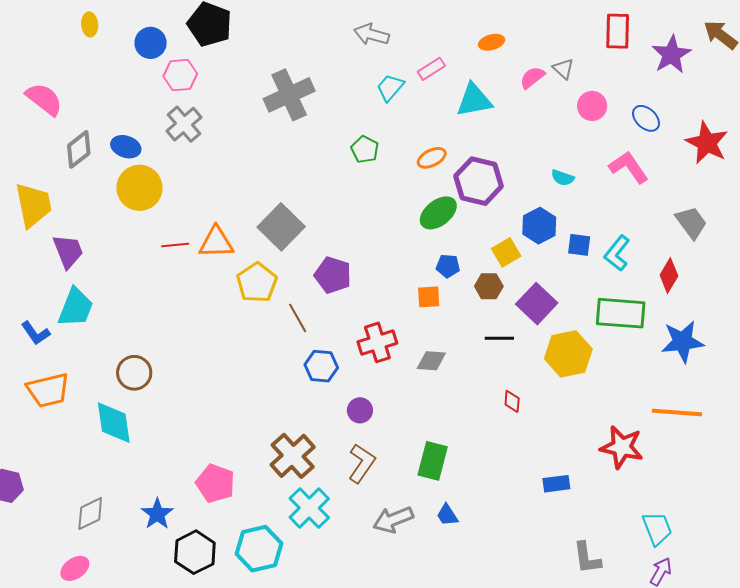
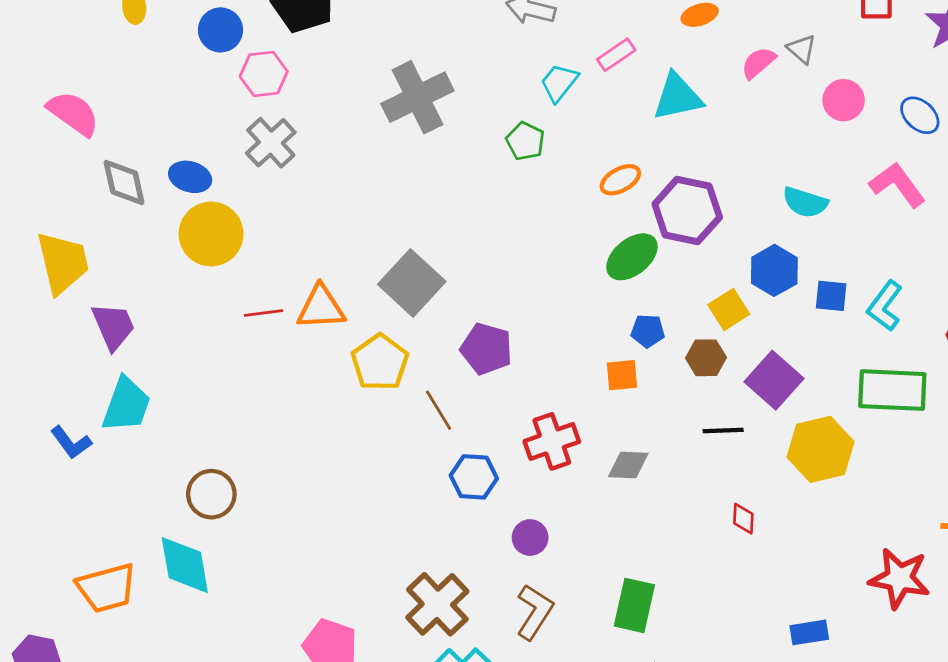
gray diamond: (79, 149) -> (124, 183), turned -63
green pentagon: (365, 149) -> (525, 141), moved
cyan semicircle: (563, 178) -> (805, 202), size x1.4
orange trapezoid: (48, 390) -> (107, 588), moved

